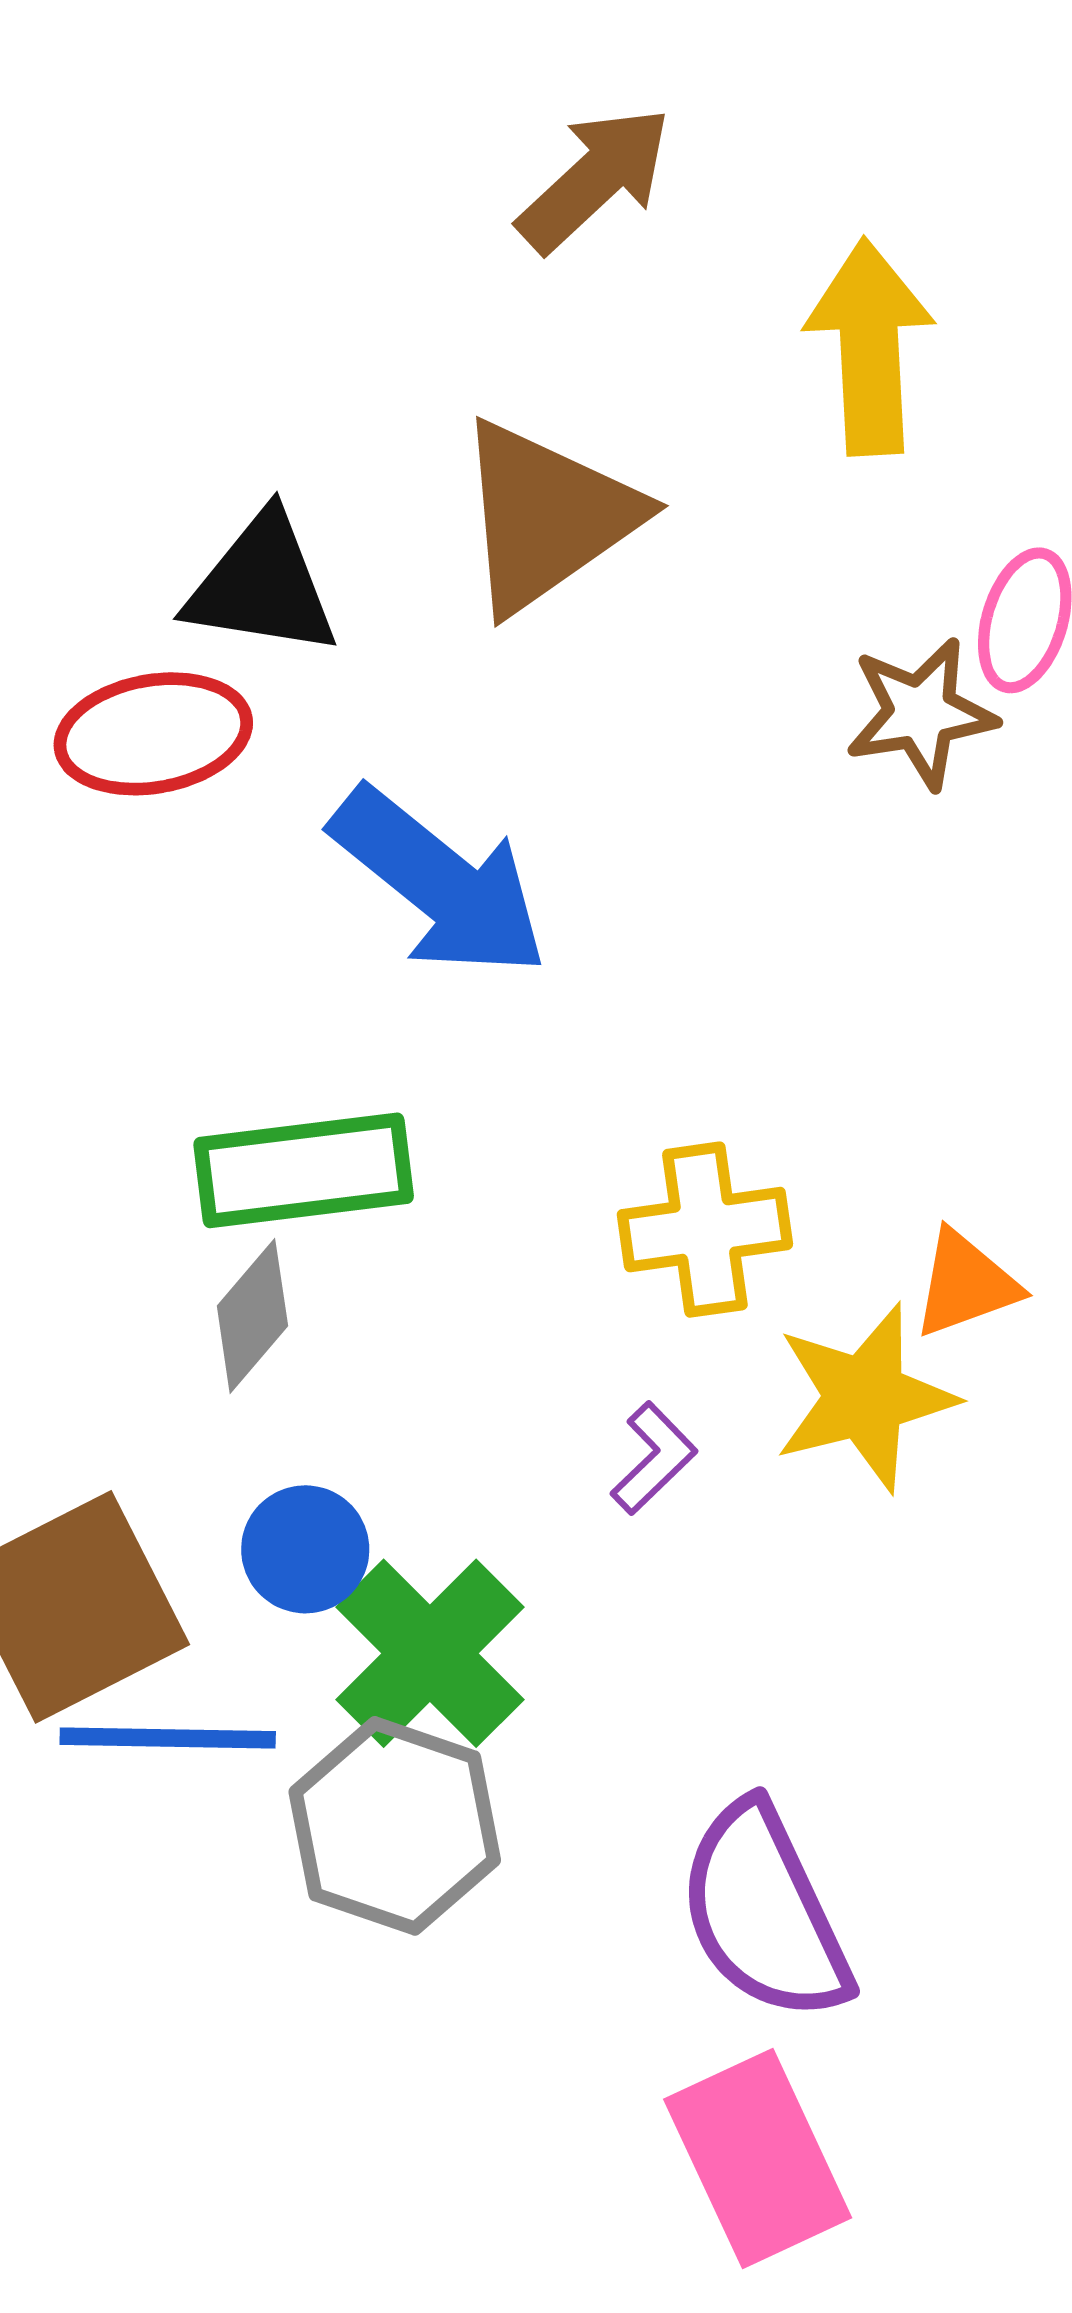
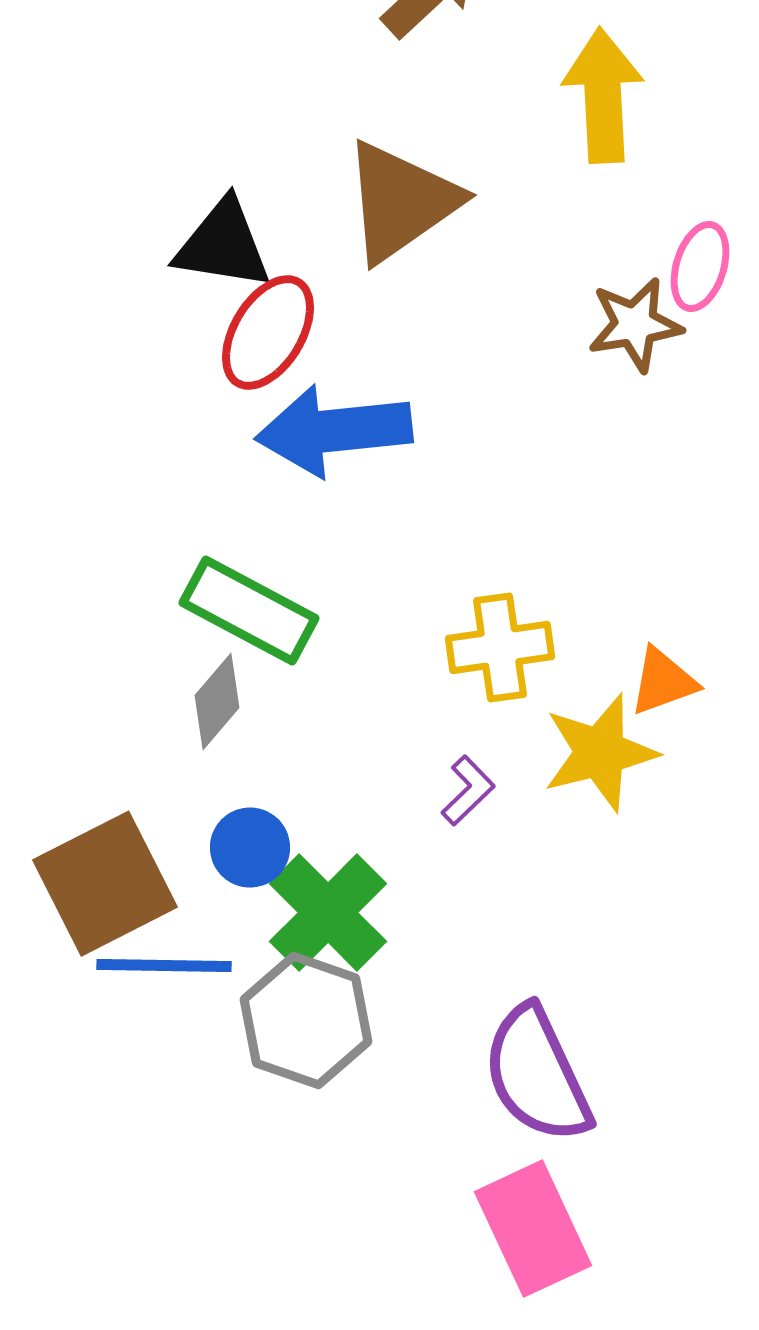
red ellipse: (153, 734) -> (268, 333), moved, turned -49
blue arrow: (440, 883) -> (334, 431), turned 135
green rectangle: (304, 1170) -> (249, 611), turned 35

